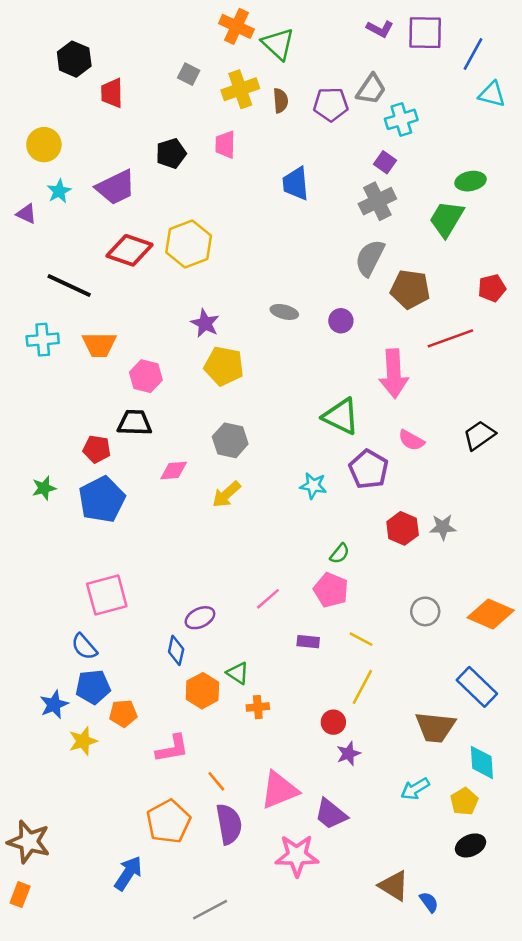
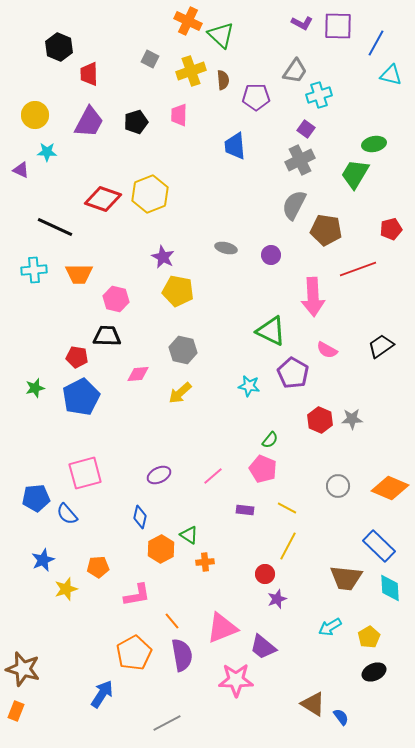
purple pentagon: (331, 104) -> (256, 97), moved
purple trapezoid: (116, 187) -> (89, 122), moved, turned -36
cyan star: (59, 191) -> (47, 152), turned 30
purple ellipse: (200, 618) -> (159, 475), moved
blue pentagon: (93, 687) -> (36, 498), moved
cyan diamond: (482, 762) -> (390, 588), moved

